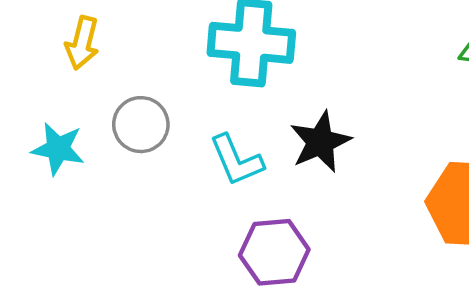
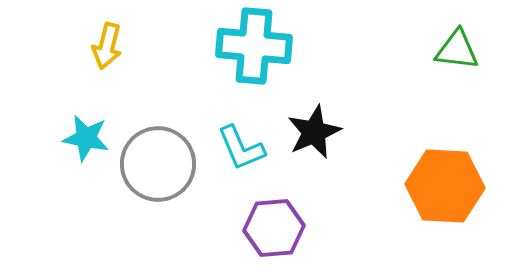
gray circle: (141, 125) -> (158, 164), moved, size x1.5

